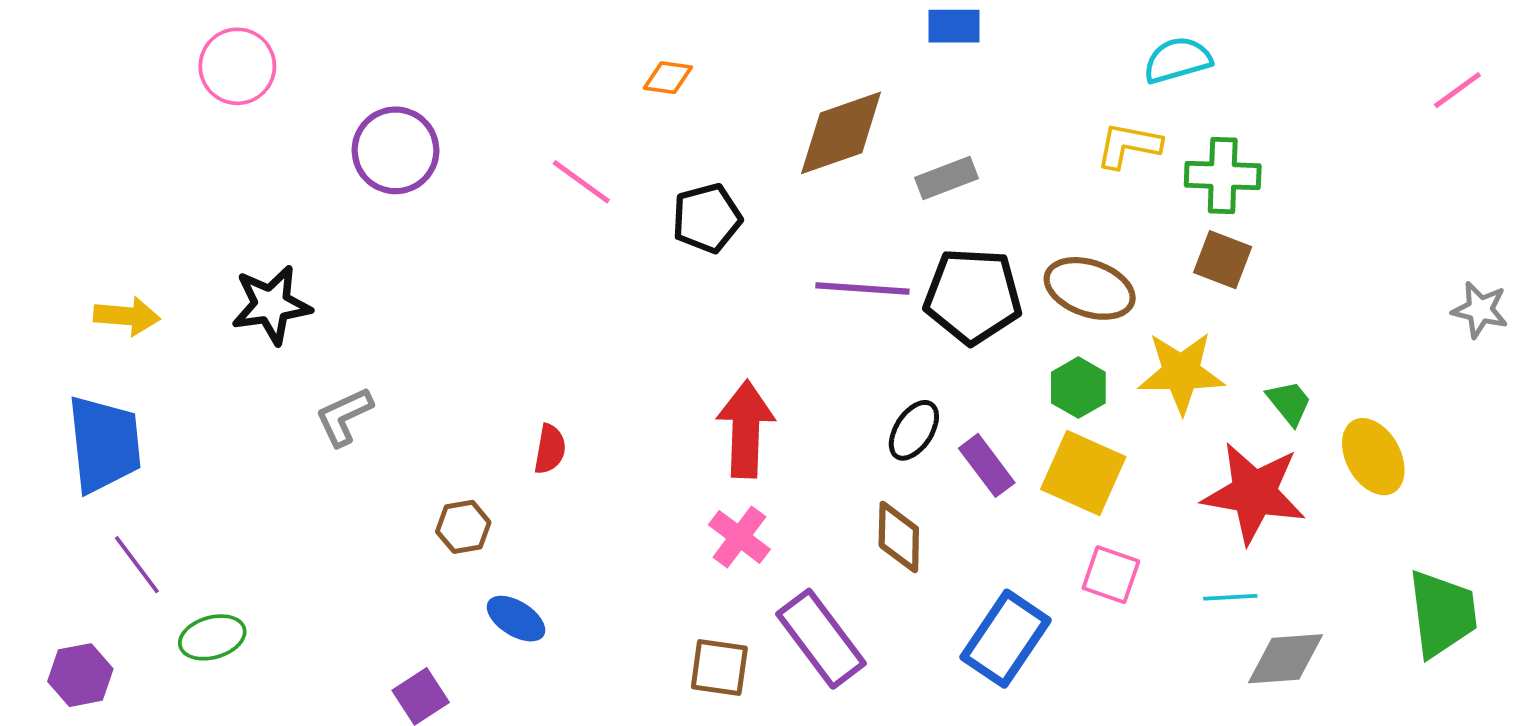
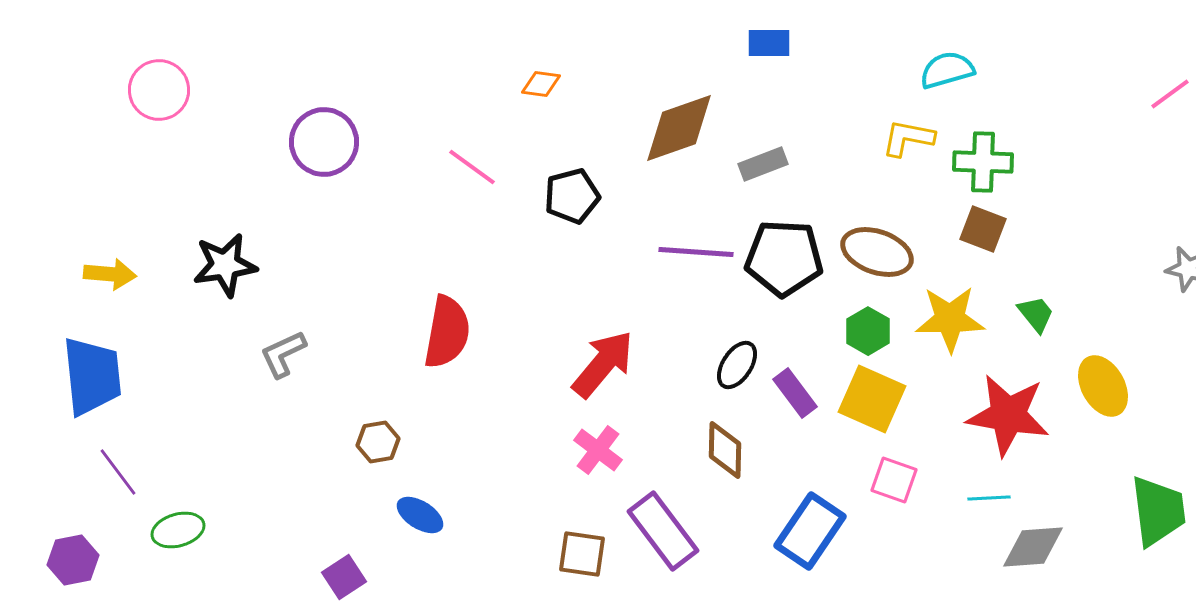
pink circle: (237, 66) -> (159, 90), moved
green trapezoid: (1289, 403) -> (1036, 314), moved
red arrow: (746, 429) -> (603, 364), turned 38
red semicircle: (550, 449) -> (447, 332), moved, size x1.8

